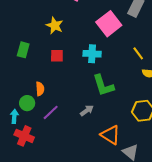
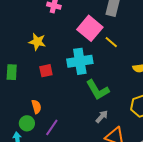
yellow line: (138, 53) -> (111, 42), moved
cyan cross: (92, 54) -> (80, 61), size x1.4
gray arrow: (87, 111) -> (102, 117), moved

